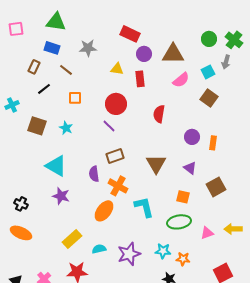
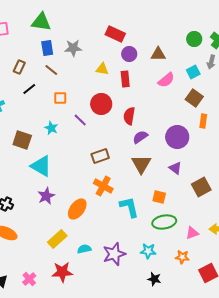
blue rectangle: (52, 48) -> (47, 48), moved, turned 63
brown triangle: (173, 54) -> (158, 54), size x0.7
red semicircle: (159, 114) -> (129, 116), moved
brown square: (37, 126) -> (22, 140), moved
purple line: (109, 126) -> (80, 120), moved
purple circle: (192, 137) -> (177, 137), size x1.5
orange rectangle: (213, 143) -> (203, 121), moved
purple semicircle: (94, 174) -> (140, 137), moved, turned 63
purple star: (61, 196) -> (46, 196), turned 30
orange square: (183, 197) -> (159, 197), moved
orange ellipse: (104, 211) -> (77, 209), moved
orange star: (183, 259) -> (182, 257), moved

